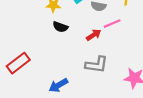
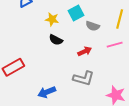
pink line: (112, 24) -> (115, 45), moved

